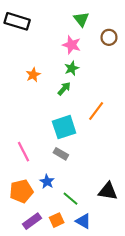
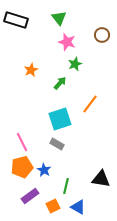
green triangle: (81, 19) -> (59, 18), moved
green star: (72, 68) -> (75, 64), moved
orange pentagon: (21, 191) -> (22, 167), moved
green line: (71, 199) -> (66, 186), turned 63
purple rectangle: (32, 221) -> (30, 196), moved

